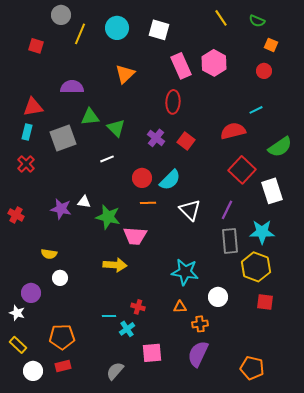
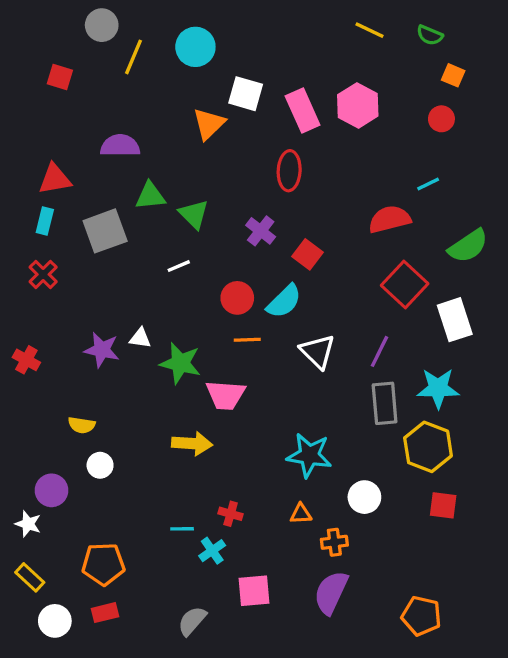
yellow line: (221, 18) -> (369, 30), turned -30
white square: (159, 30) -> (246, 94), moved
red square: (186, 141) -> (308, 254), moved

